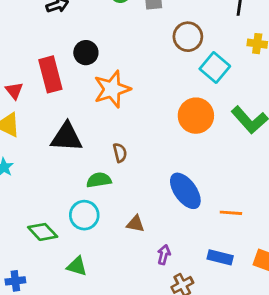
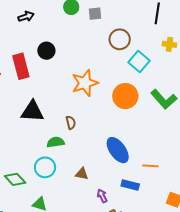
orange star: (112, 89) -> (85, 83), moved
purple arrow: (164, 255) -> (102, 196), turned -40
blue rectangle: (220, 257) -> (130, 185), moved

